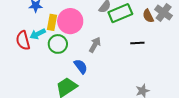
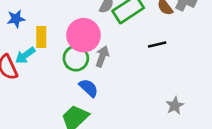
pink circle: (70, 21) -> (84, 35), moved
green circle: (58, 44) -> (76, 58), moved

